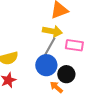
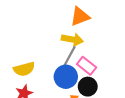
pink rectangle: (74, 45) -> (87, 66), moved, turned 30

